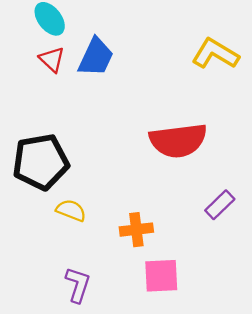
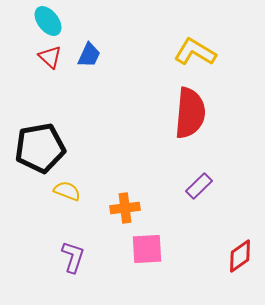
blue trapezoid: (96, 57) -> (89, 55), size x0.7
red semicircle: (178, 141) -> (190, 113), moved, turned -78

